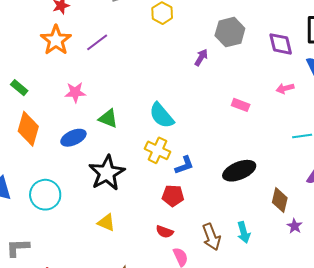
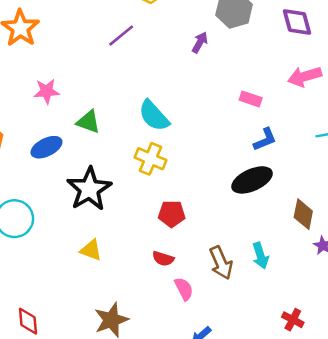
purple line: (97, 42) -> (121, 36), moved
pink arrow: (285, 88) -> (305, 76), size x1.5
blue L-shape: (184, 165) -> (265, 139), moved

